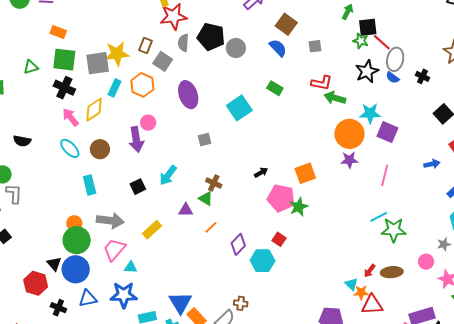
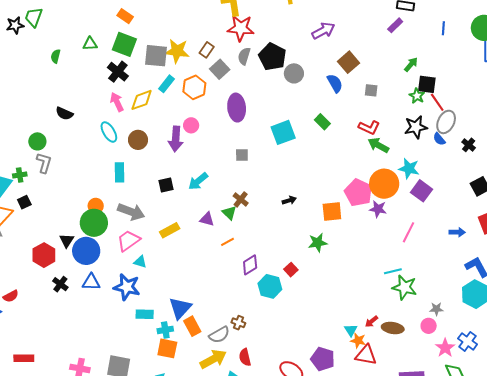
pink pentagon: (281, 198) -> (358, 193), moved
gray star: (444, 244) -> (436, 309), moved

